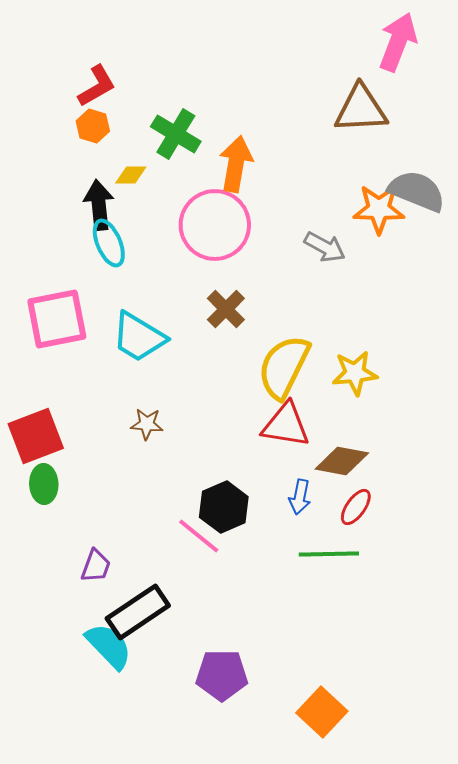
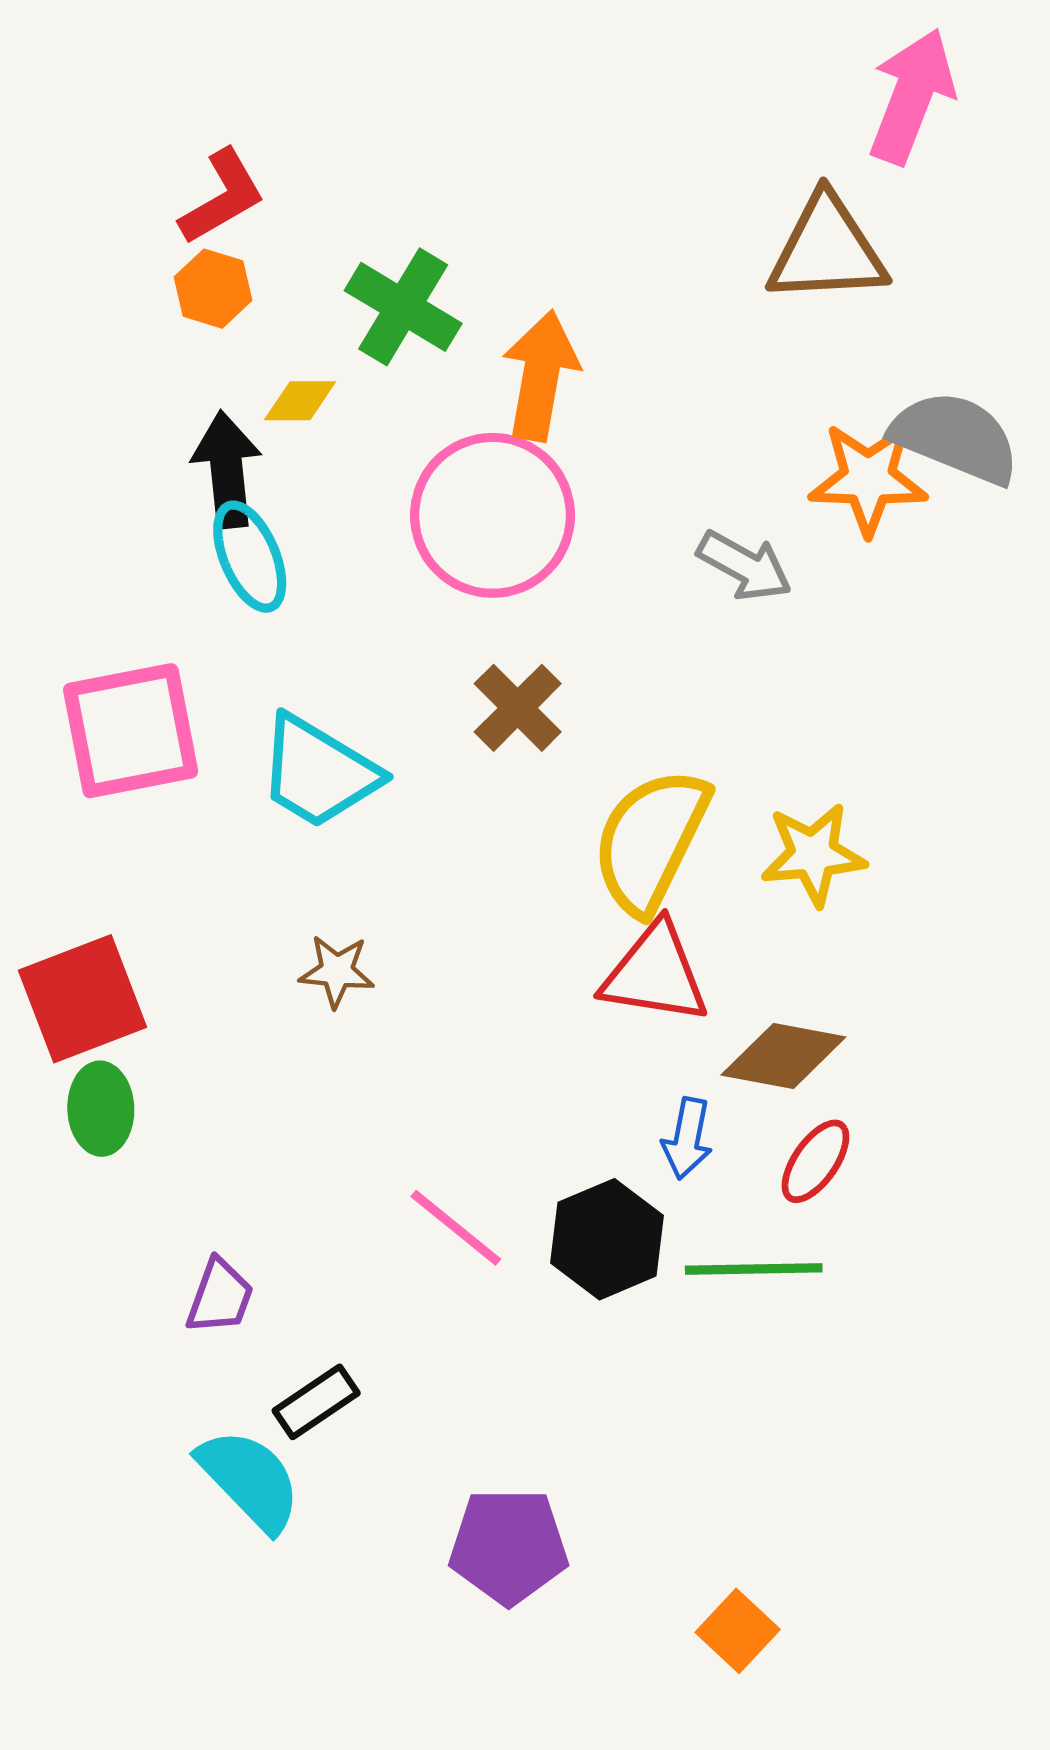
black hexagon: (224, 507) -> (607, 1239), moved
black rectangle: (138, 612) -> (316, 1402), size x0.6
orange square: (322, 712) -> (738, 1631), size x0.7

